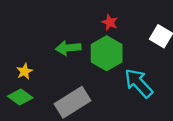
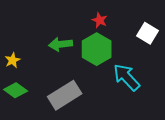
yellow star: (25, 71) -> (13, 60), moved

